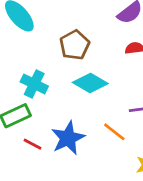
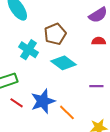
cyan cross: (34, 84) -> (29, 50), moved
orange line: (114, 132) -> (67, 112), moved

